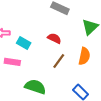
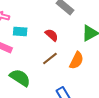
cyan rectangle: (24, 43) -> (20, 31), turned -40

